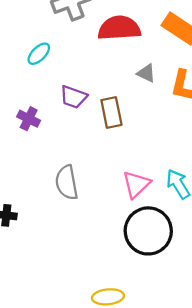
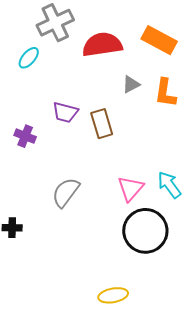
cyan ellipse: (39, 54) -> (29, 58), moved
gray triangle: (146, 73) -> (131, 84), turned -48
gray semicircle: (67, 182) -> (66, 192), turned 52

